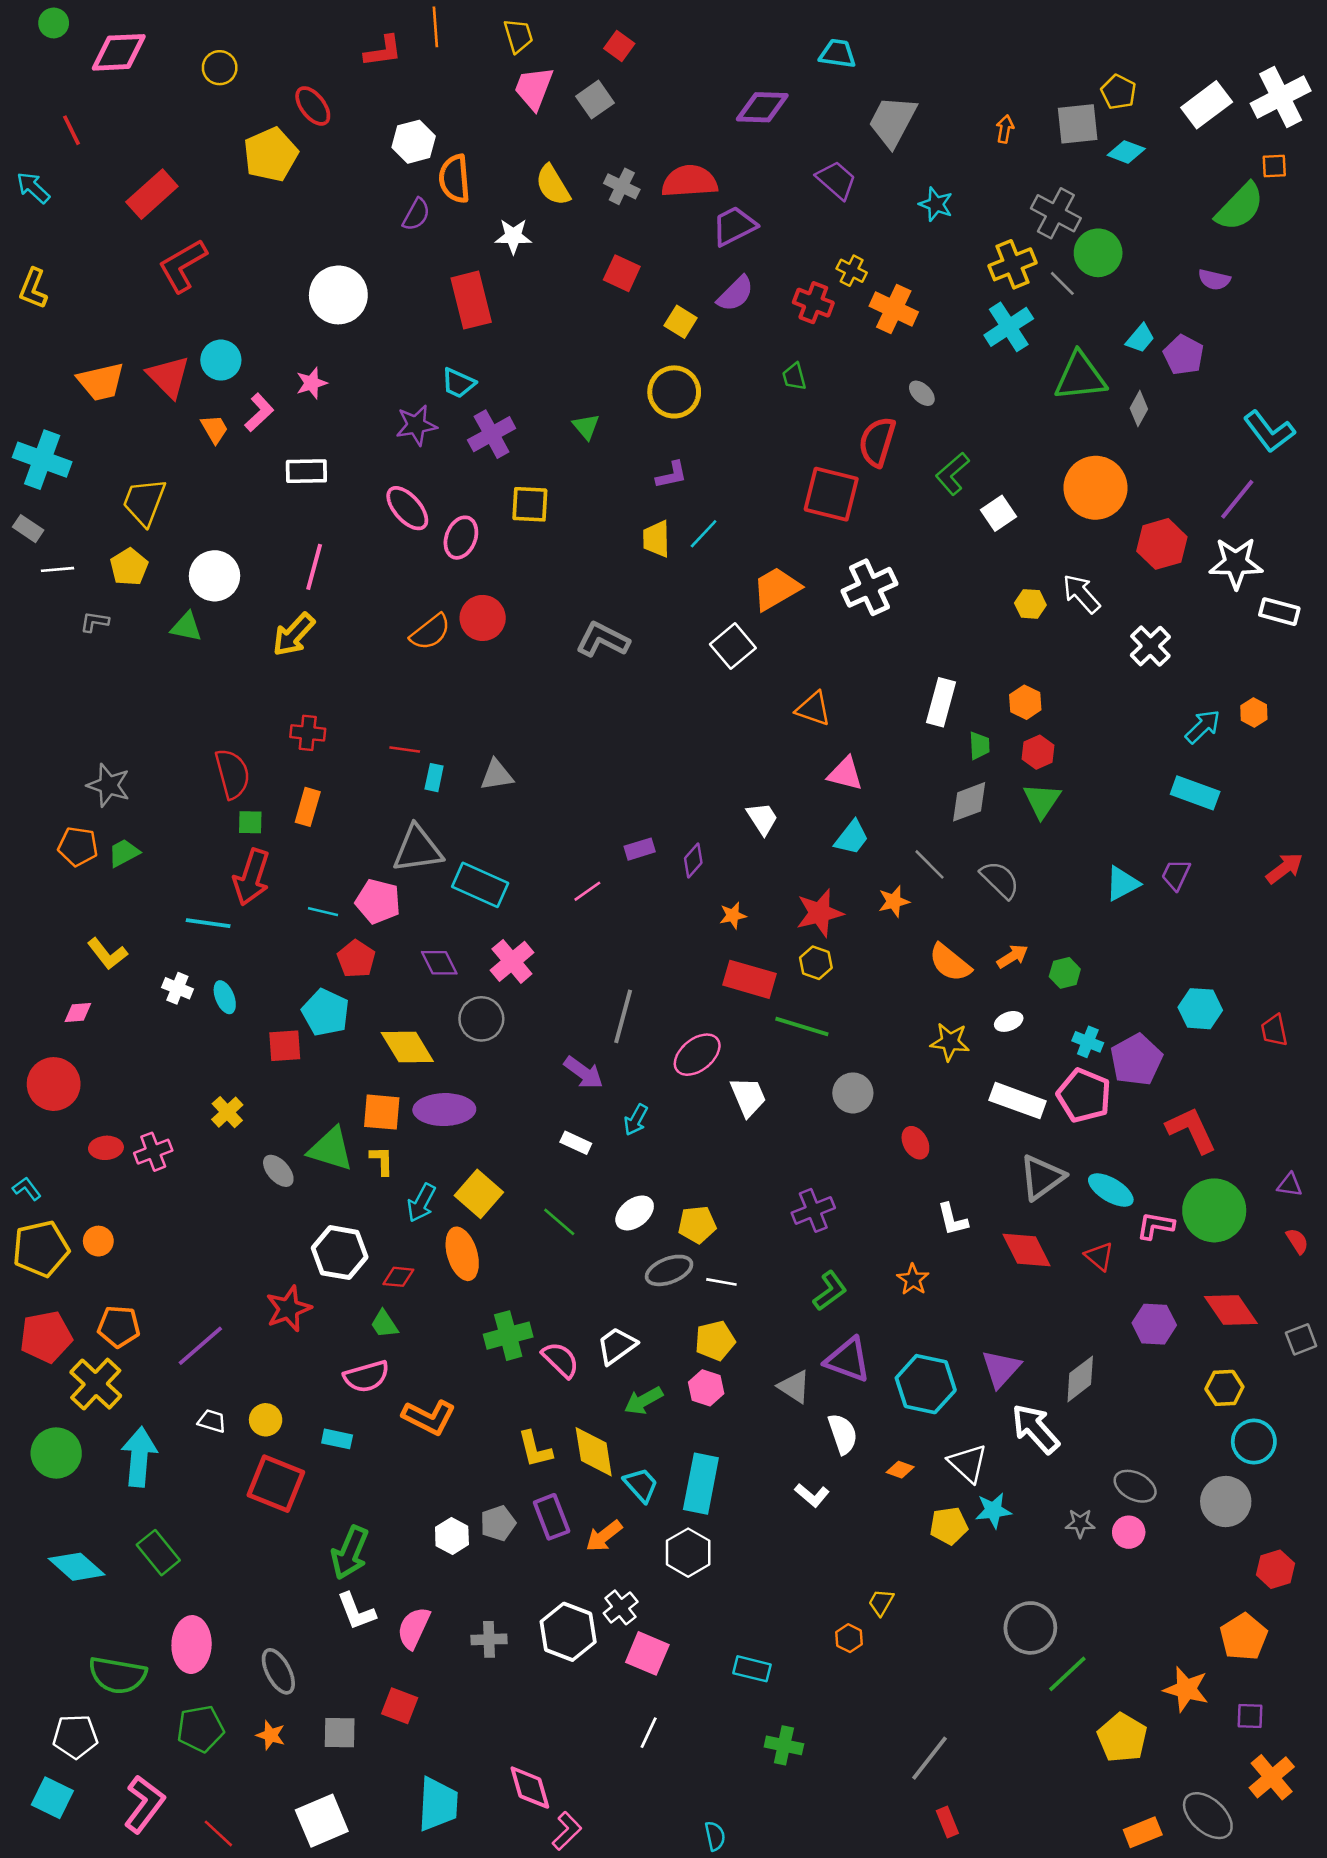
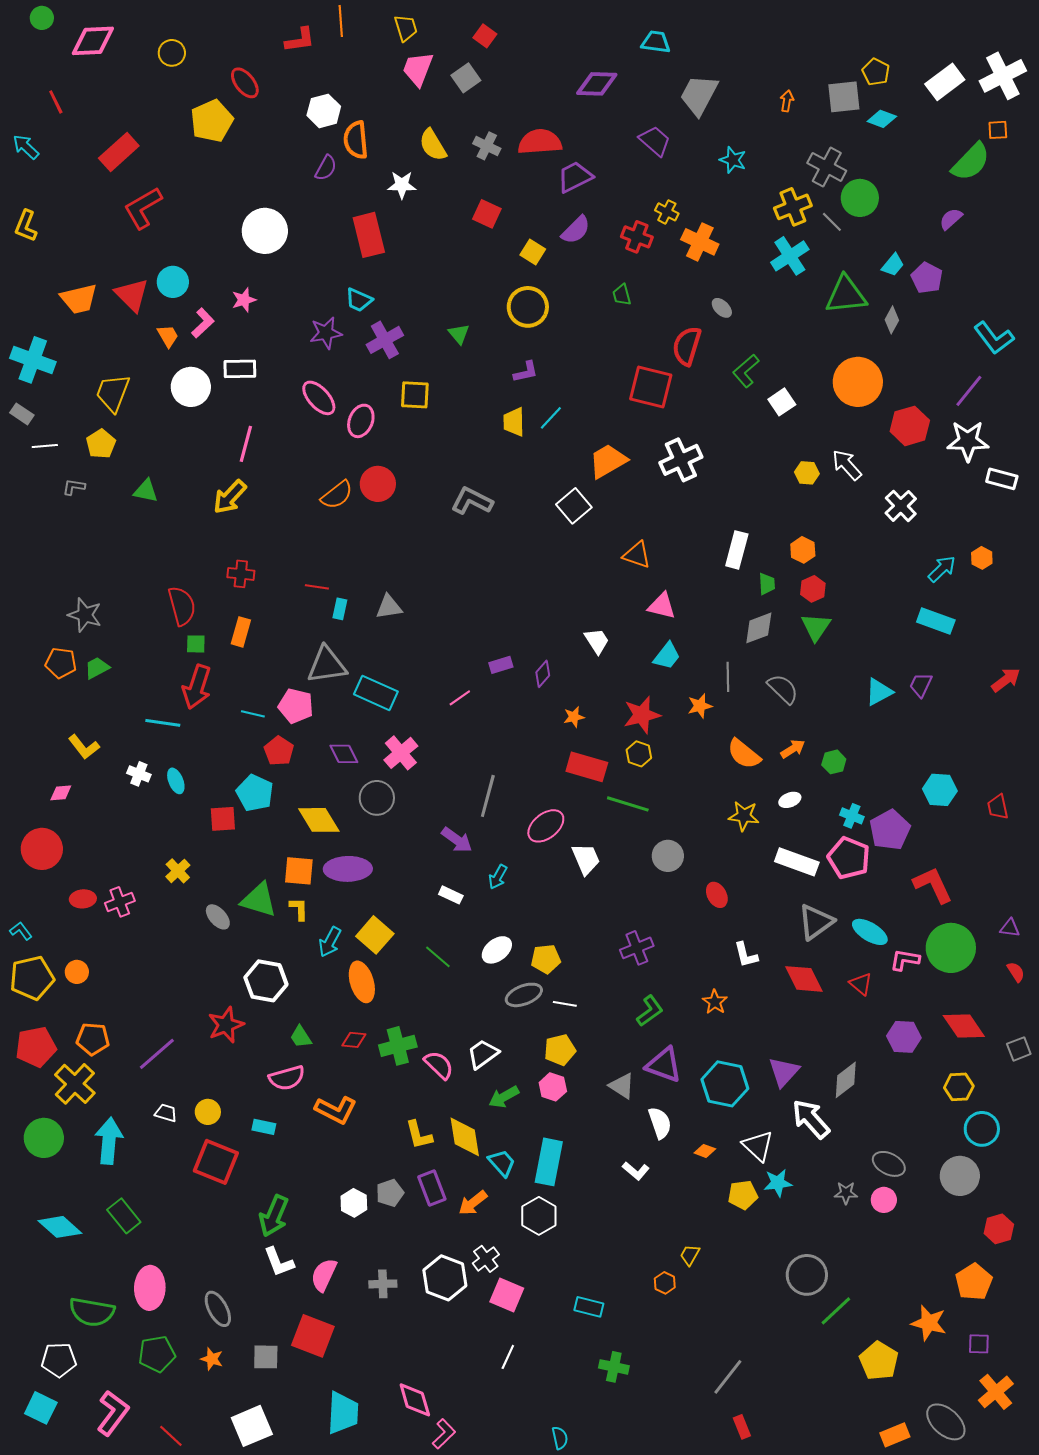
purple semicircle: (1214, 280) -> (951, 219), turned 125
white circle: (215, 576) -> (191, 387), moved
gray line: (930, 864) -> (728, 677), turned 44
red diamond: (398, 1277) -> (354, 1040), moved
red square: (400, 1706) -> (313, 1336), size x1.5

